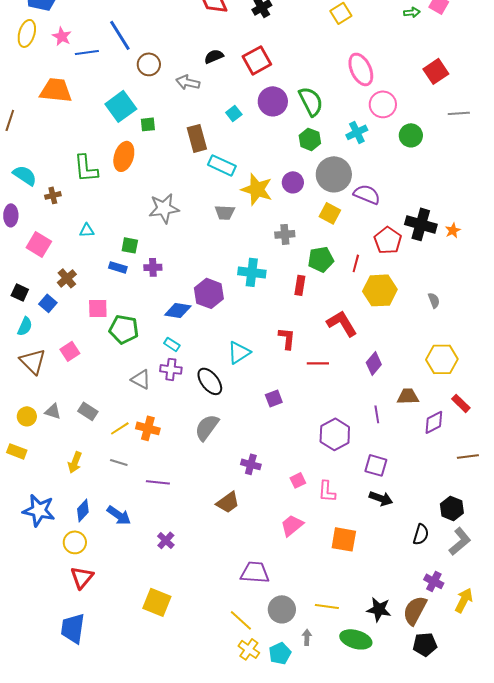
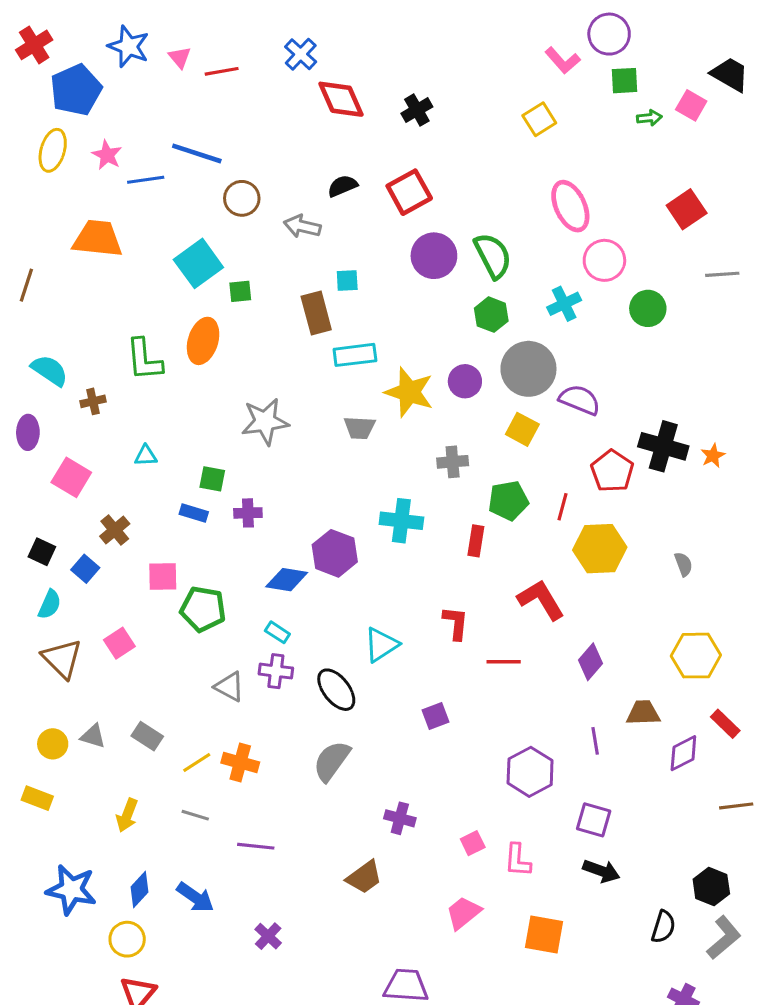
blue line: (120, 35) -> (197, 153), turned -40
cyan square: (234, 113) -> (347, 281), moved, turned 35
cyan rectangle: (222, 165) -> (355, 355), turned -32

